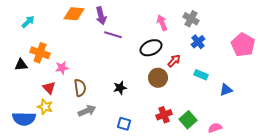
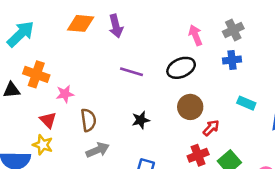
gray cross: (191, 19) -> (233, 30), turned 35
cyan arrow: (28, 22) -> (21, 34), size x1.6
purple line: (113, 35) -> (131, 72), moved
blue cross: (198, 42) -> (232, 60), moved, turned 32
red arrow: (174, 61) -> (211, 128), moved

